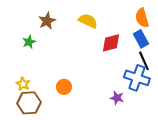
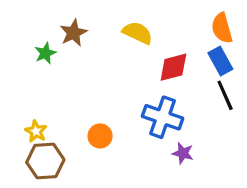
green star: (29, 42) -> (45, 53), moved
blue cross: (137, 78) -> (163, 117), moved

